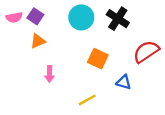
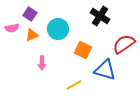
pink semicircle: (14, 17) -> (12, 28), moved
cyan circle: (81, 17) -> (58, 29), moved
blue triangle: (124, 82) -> (105, 70), size x1.6

